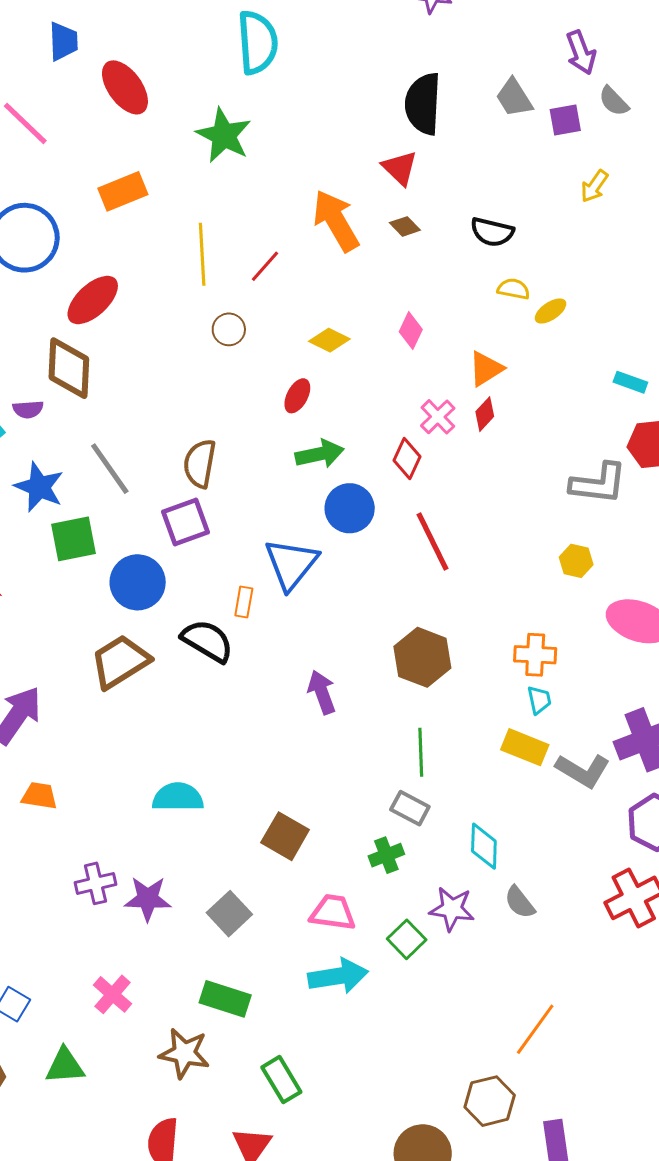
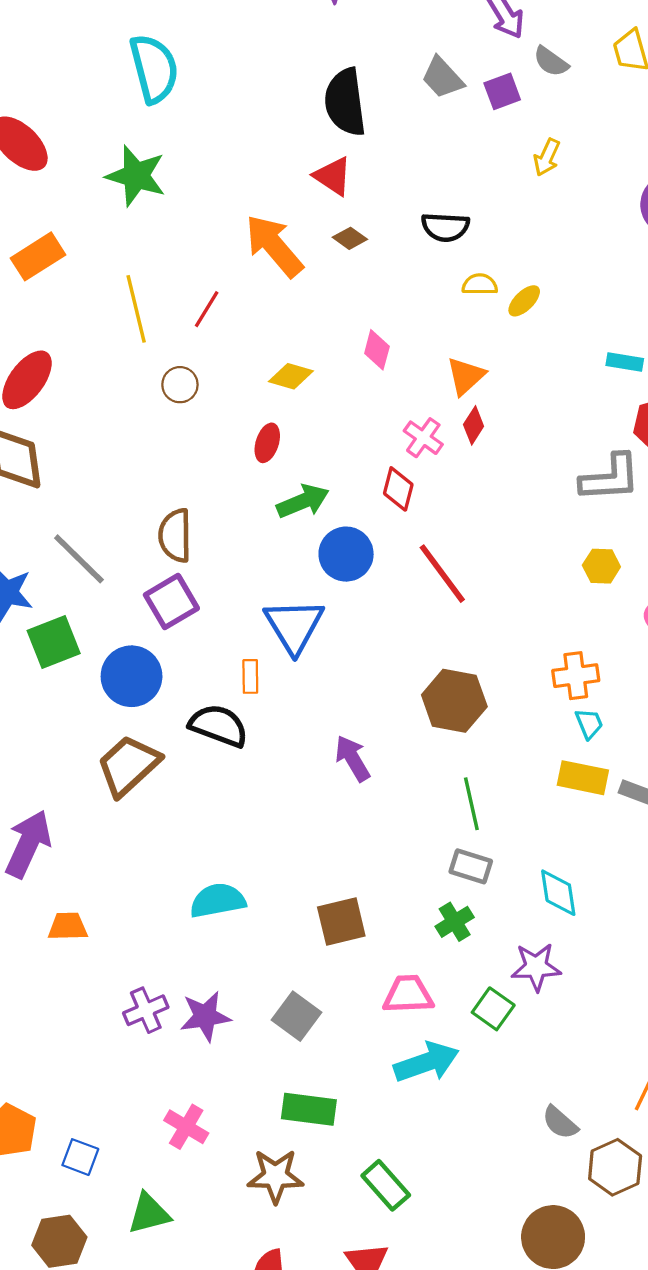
brown square: (285, 836) -> (341, 921), turned -33
gray semicircle: (520, 902) -> (560, 1122), moved

